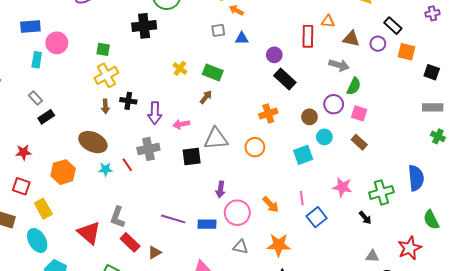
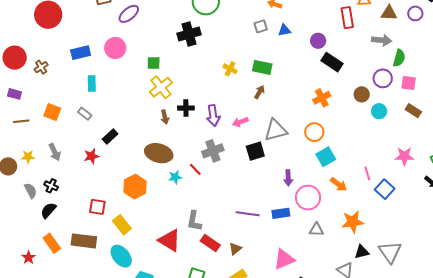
pink circle: (57, 43) -> (115, 48), moved
gray rectangle: (35, 98) -> (85, 114), moved
red star: (23, 152) -> (92, 156), moved
cyan square: (303, 155) -> (326, 157), moved

